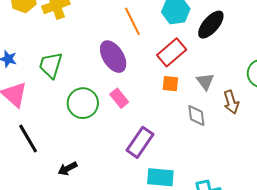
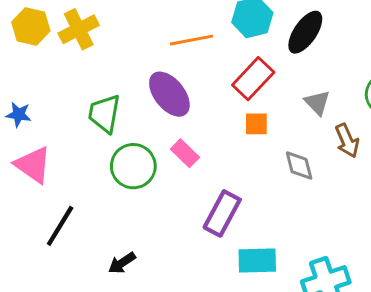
orange line: (132, 21) -> (191, 40), turned -68
green trapezoid: (51, 65) -> (104, 114), moved
gray triangle: (205, 81) -> (317, 103), moved
black line: (28, 138) -> (60, 226), turned 68

